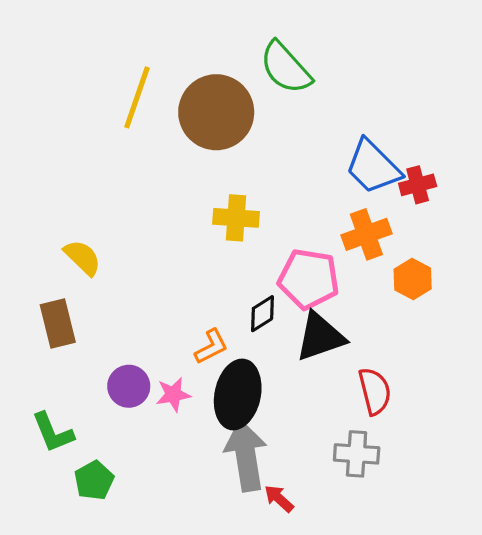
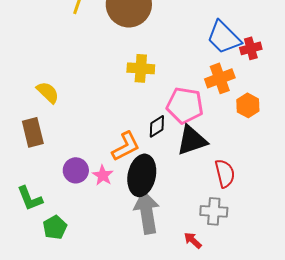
orange L-shape: (211, 347) -> (126, 146), size x1.4
pink star: (173, 394) -> (103, 175), turned -30
red arrow: (279, 498) -> (193, 240), moved

